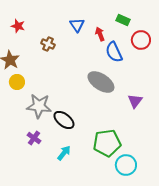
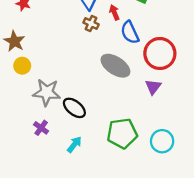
red circle: (141, 40) -> (160, 53), moved, size x1.5
brown cross: (48, 44) -> (91, 24), moved
cyan circle: (126, 165) -> (162, 141), moved

